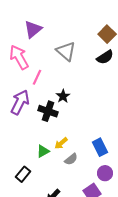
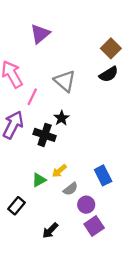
purple triangle: (33, 29) -> (40, 34), moved
gray triangle: (66, 51) -> (65, 81), moved
purple circle: (105, 173) -> (86, 205), moved

